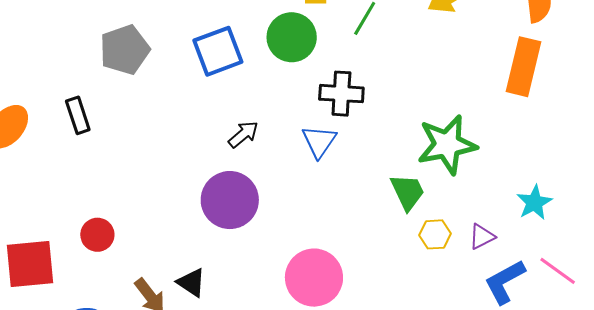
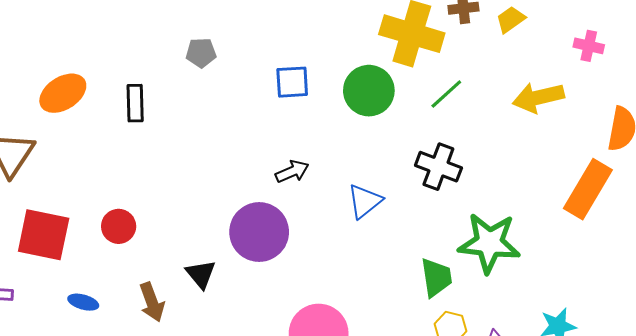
gray pentagon: (125, 50) -> (201, 53), size x0.6
blue square: (218, 51) -> (292, 82), size x0.7
black cross: (341, 94) -> (438, 167), moved
black triangle: (191, 283) -> (201, 274), moved

